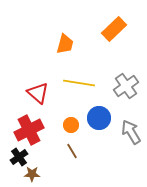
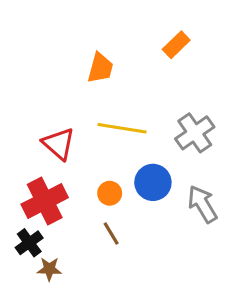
orange rectangle: (114, 29) -> (176, 45), size x0.7

